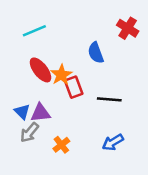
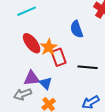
blue triangle: (22, 112) -> (46, 83), moved
gray arrow: (29, 133) -> (23, 94), turned 30

